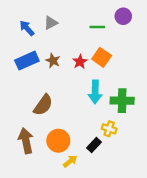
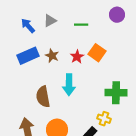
green line: (97, 27) -> (81, 25), moved
cyan arrow: (95, 92) -> (69, 85), moved
brown semicircle: (43, 105) -> (43, 97), turned 135

